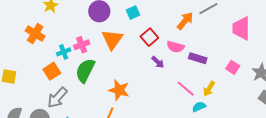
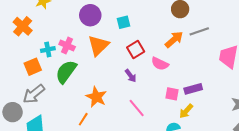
pink cross: (82, 45) -> (67, 45), turned 35
purple rectangle: (198, 58) -> (193, 89), moved, turned -42
purple arrow: (158, 62) -> (131, 76), moved
pink square: (233, 67) -> (172, 94), moved, turned -32
pink line: (186, 89) -> (137, 108), moved

